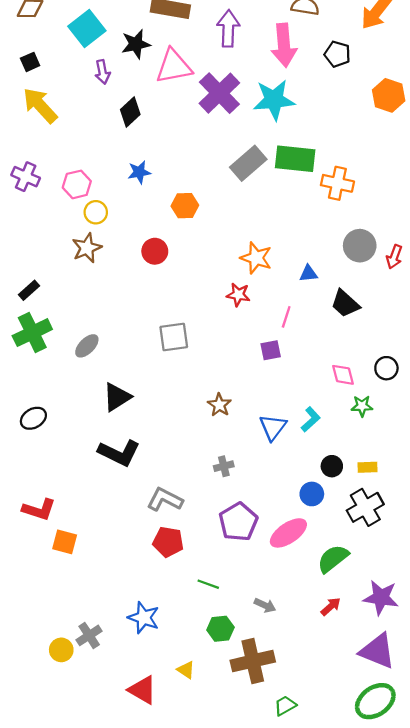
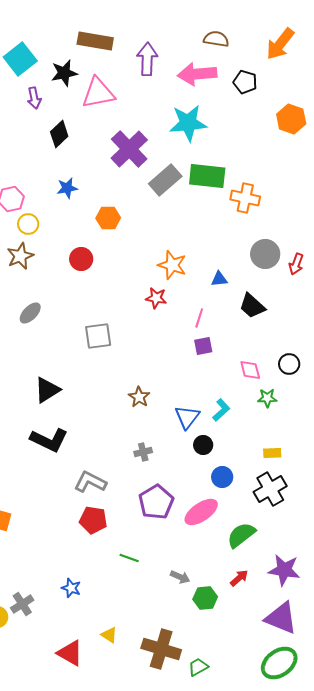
pink arrow: (284, 45) -> (197, 74), turned 90
purple cross: (219, 93) -> (129, 149), moved
gray ellipse: (87, 346) -> (30, 313), moved
purple square: (271, 350) -> (203, 346), moved
black circle: (332, 466) -> (203, 445), moved
blue star: (144, 618) -> (71, 588), size x0.7
green hexagon: (220, 629) -> (205, 598), moved
brown cross: (253, 661) -> (161, 649), moved, turned 30

